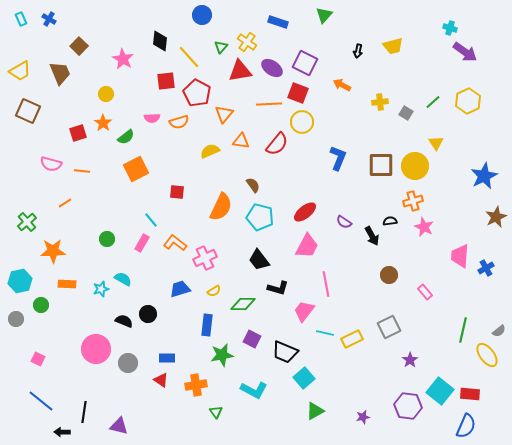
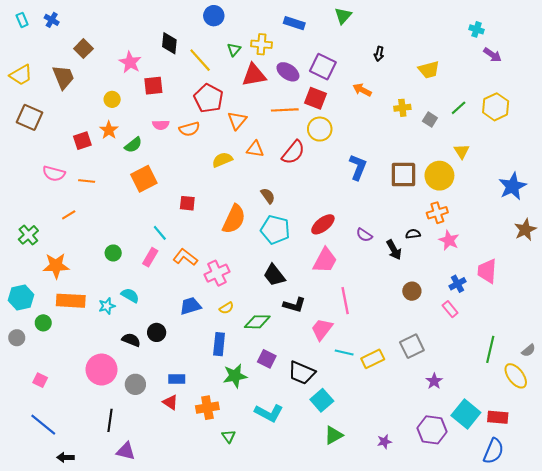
yellow cross: (247, 42) -> (261, 44), turned -30
yellow trapezoid: (393, 46) -> (429, 70), moved
purple arrow: (465, 52) -> (492, 55), size x0.7
red square: (166, 81) -> (153, 86), moved
blue cross: (486, 268) -> (457, 284), moved
orange rectangle: (67, 284) -> (71, 301), size x1.5
black line: (84, 412) -> (110, 420), moved

